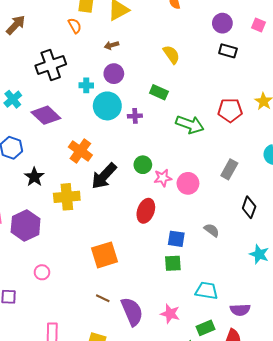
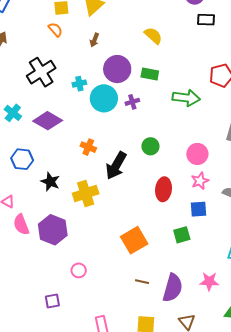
brown arrow: (111, 45) -> (94, 40), turned -40
purple circle: (114, 74) -> (117, 69), moved, size x1.4
orange cross: (80, 151) -> (88, 147), size x0.7
pink star: (163, 178) -> (200, 181), moved
green square: (173, 263) -> (182, 235), moved
purple semicircle: (132, 312) -> (173, 288), turned 52

